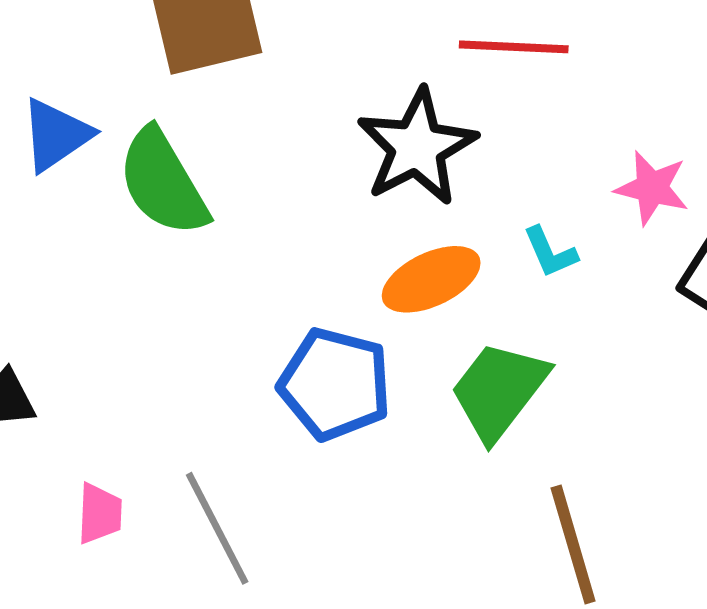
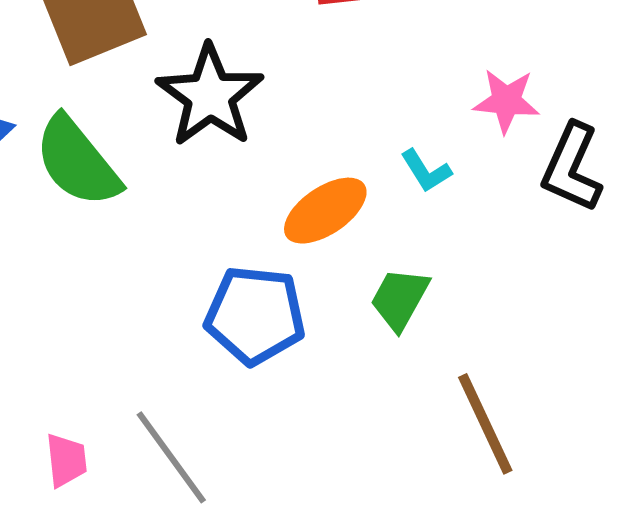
black star: (417, 147) -> (210, 96), moved
green trapezoid: (499, 391) -> (400, 299), size x0.7

